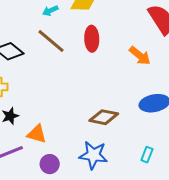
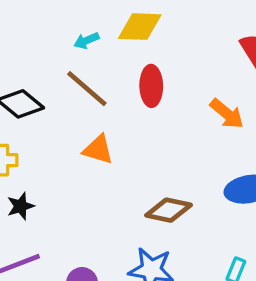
orange triangle: (37, 134) -> (98, 150), moved

